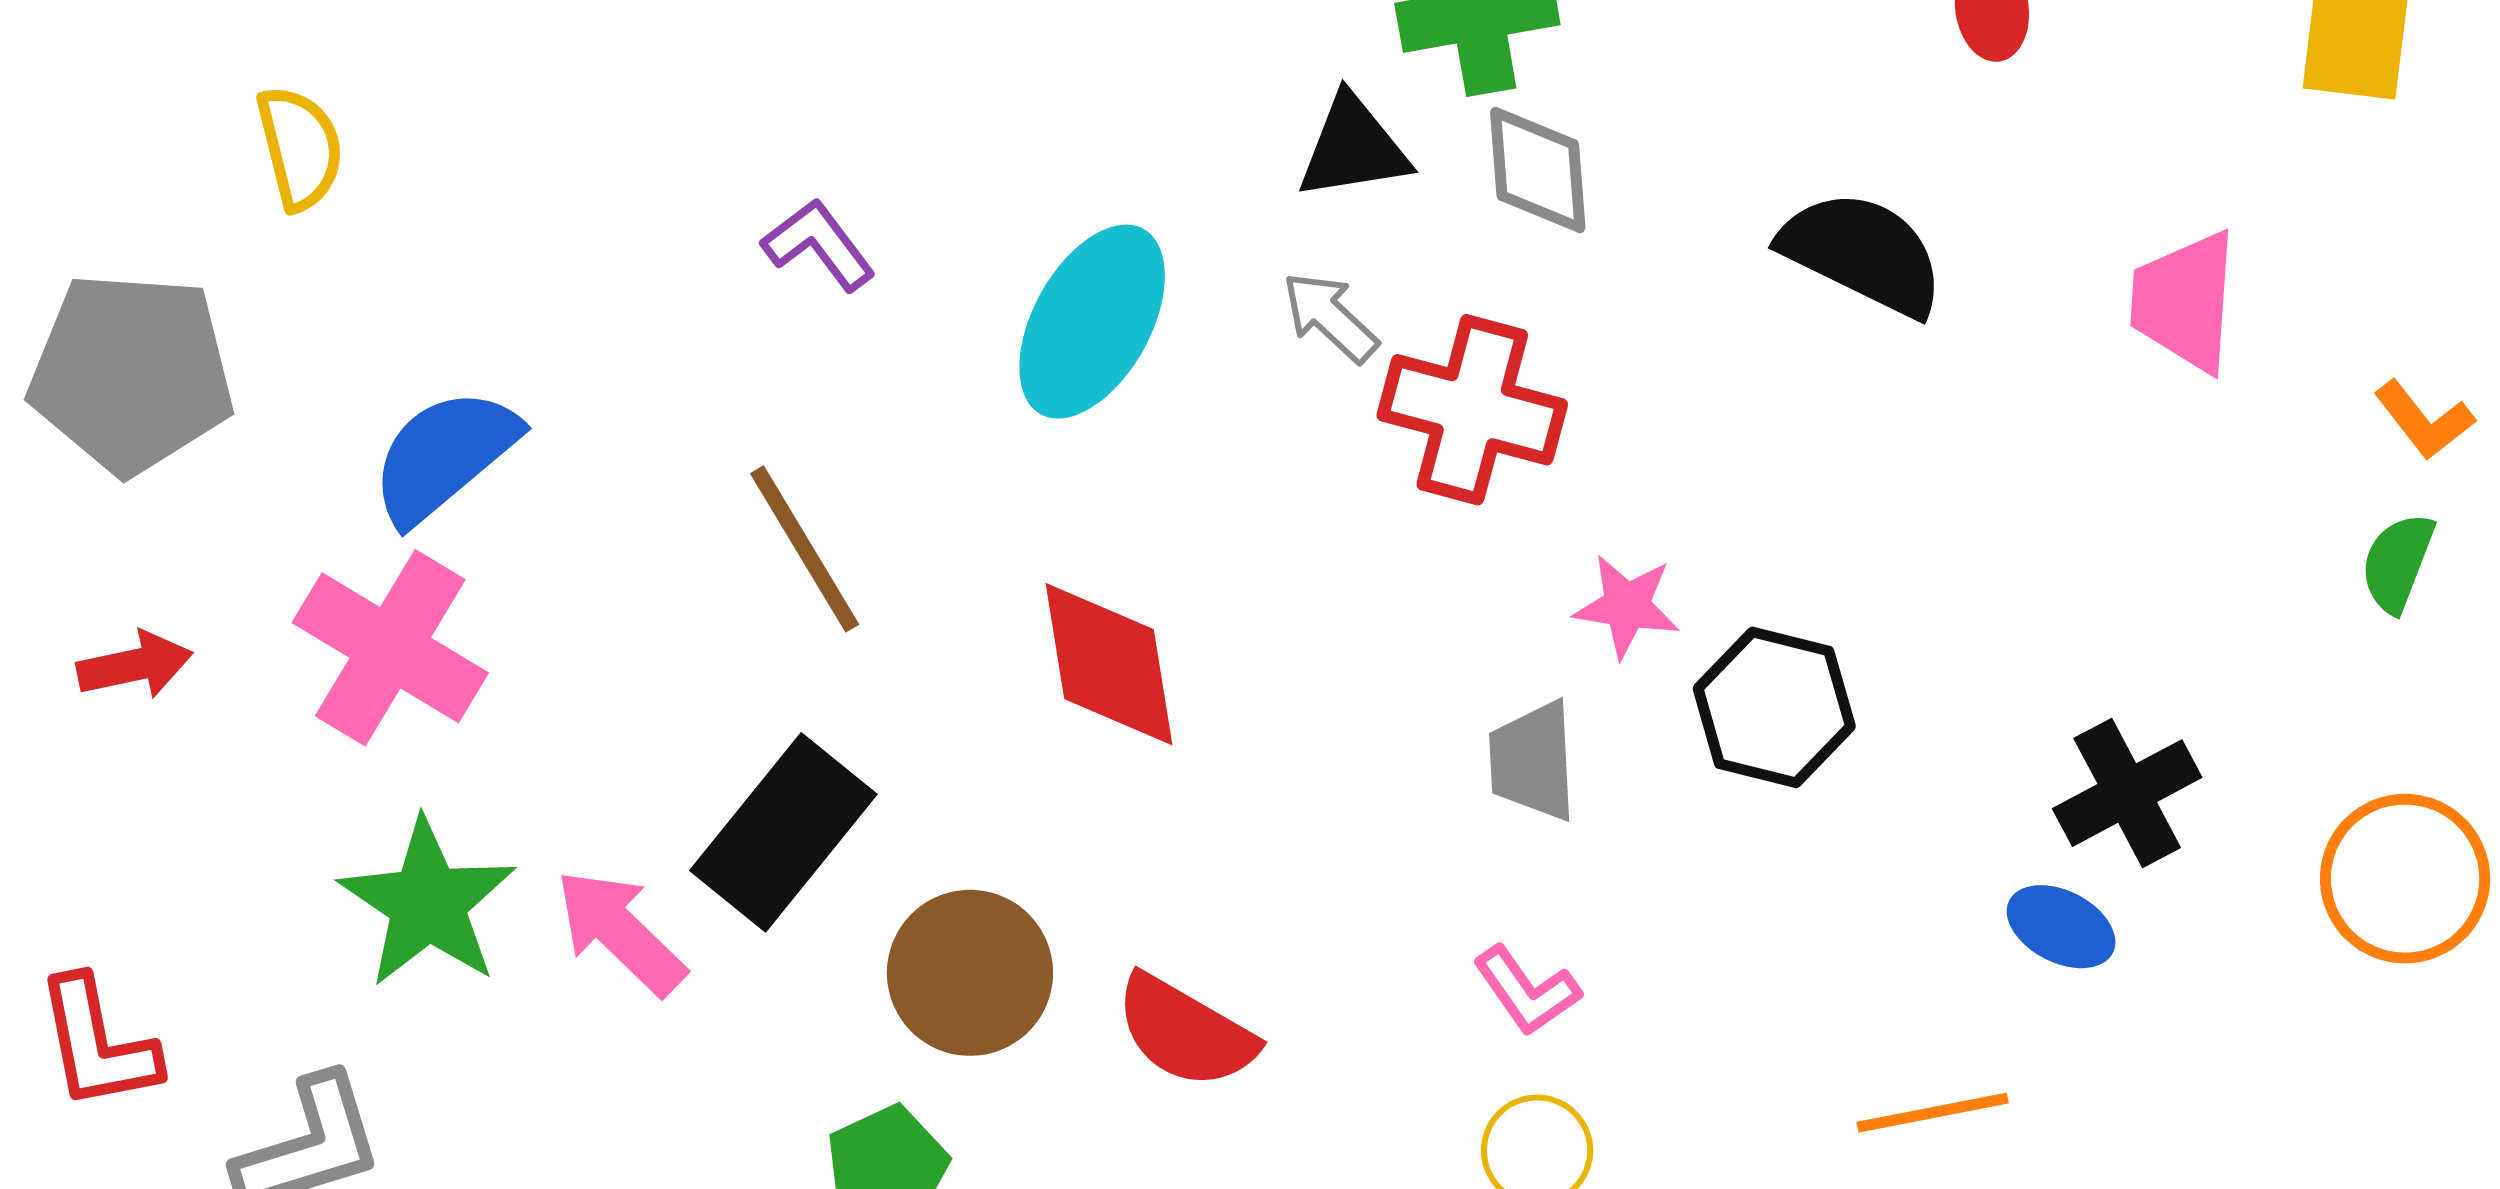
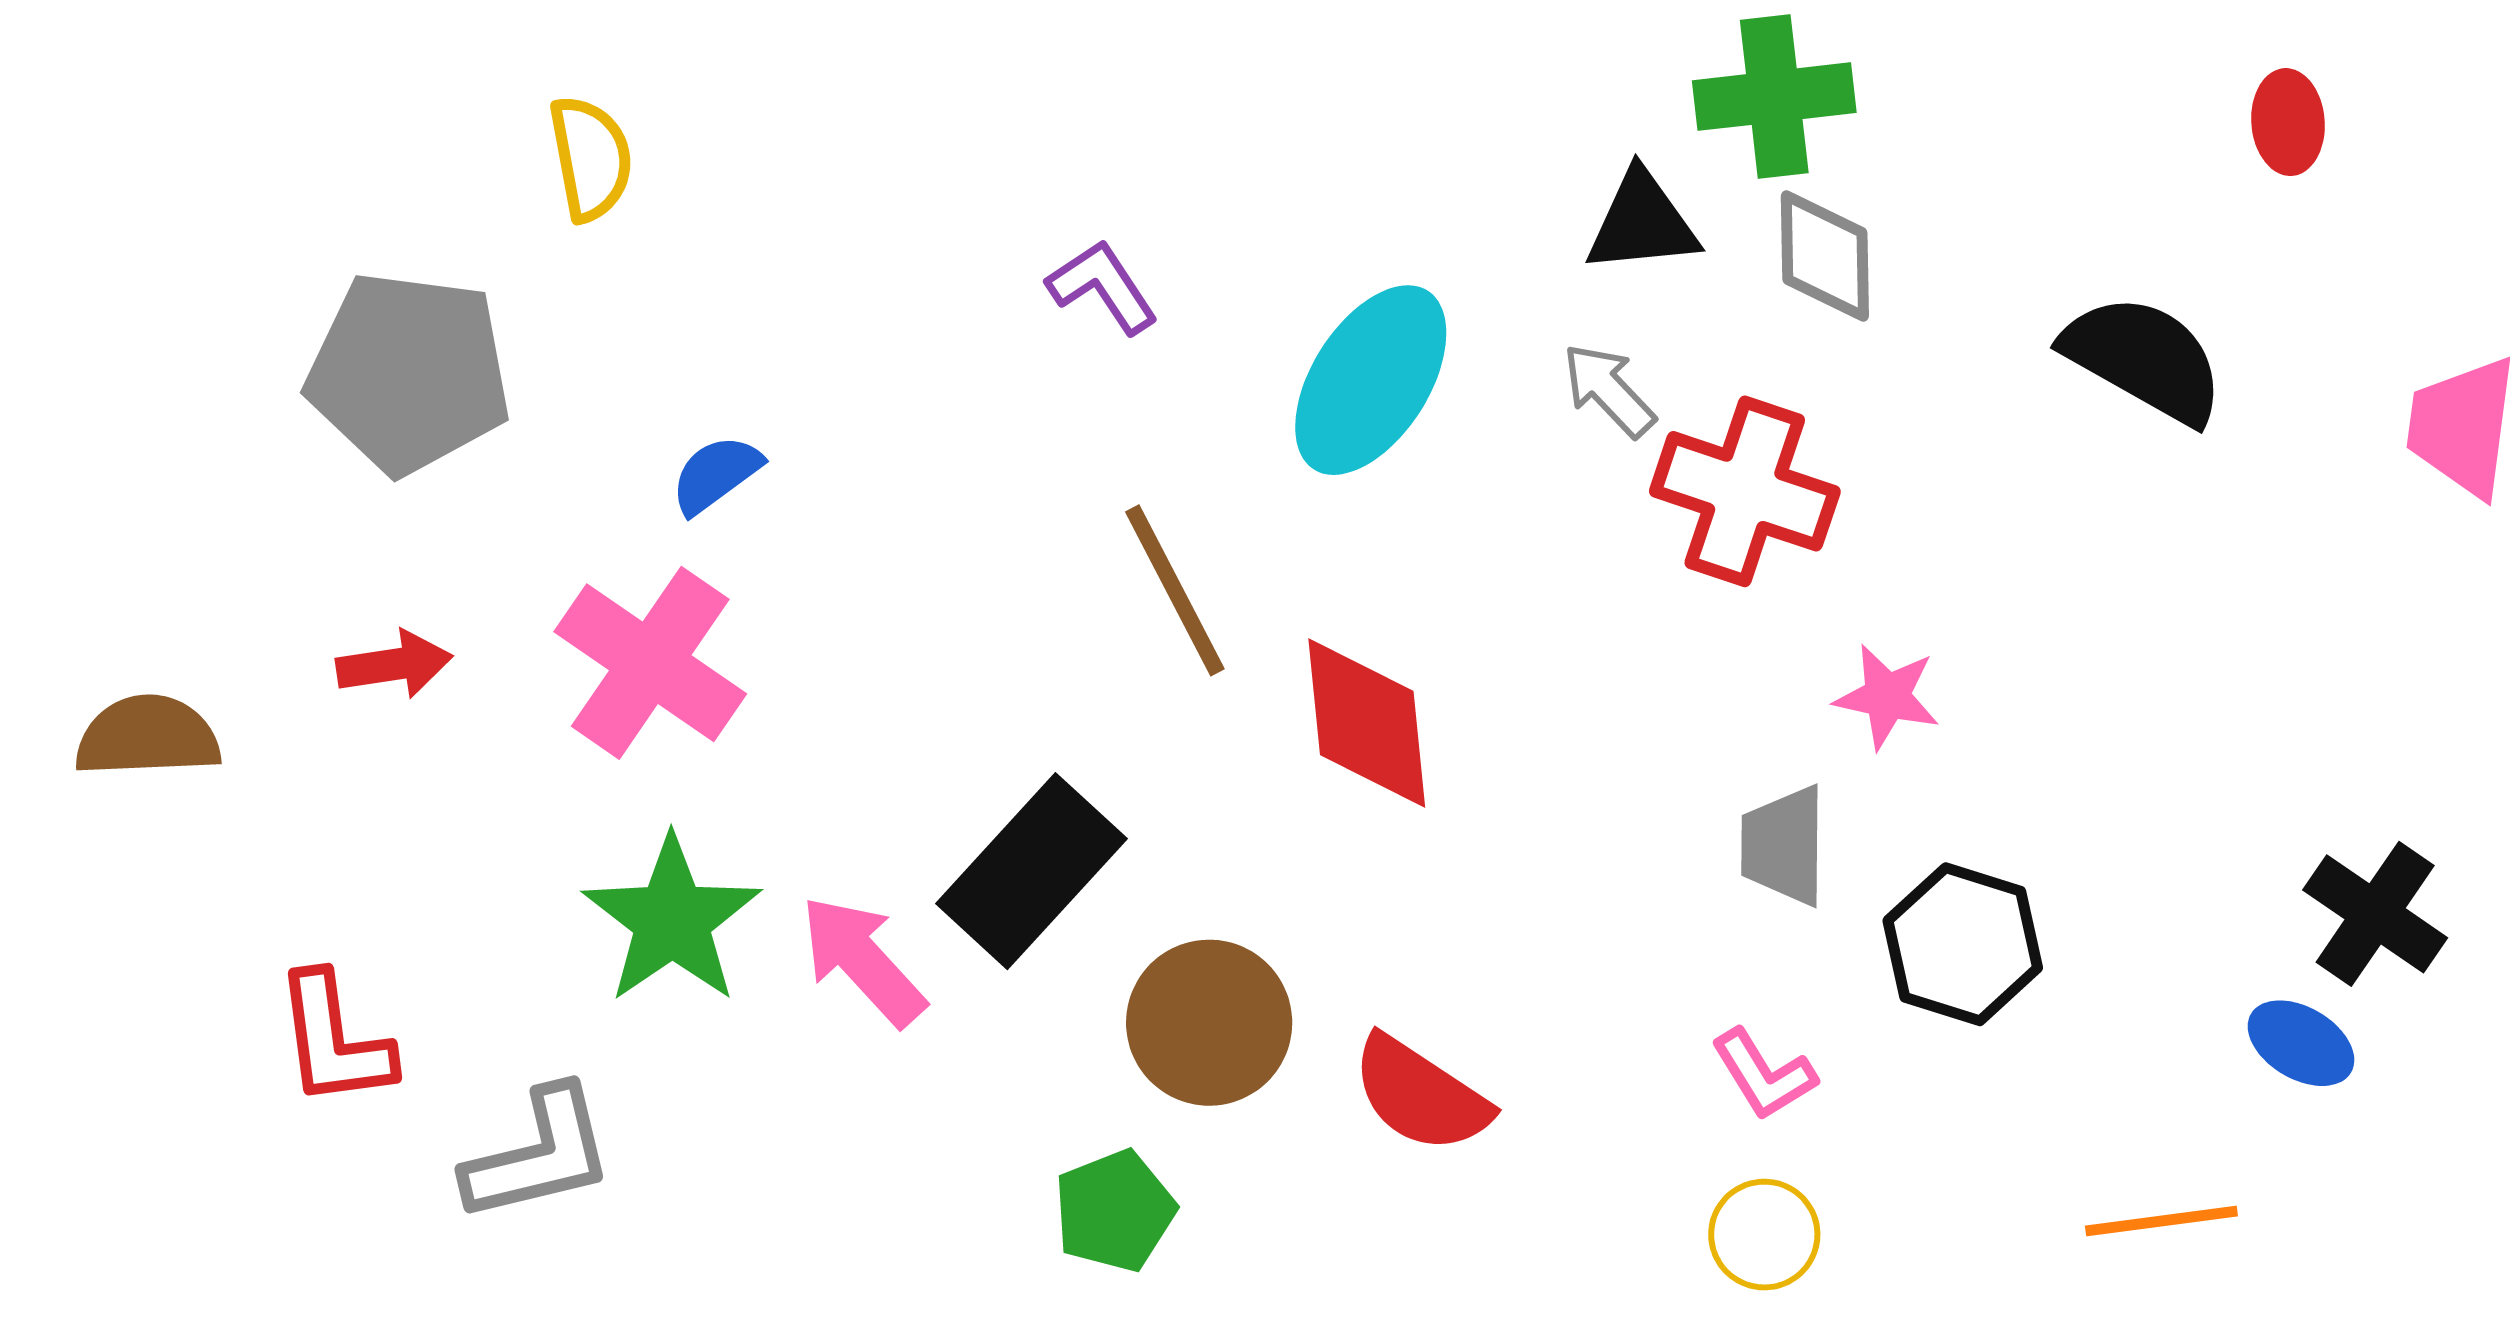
blue semicircle: (444, 456) -> (716, 474), size x0.6
brown line: (805, 549) -> (1175, 590), moved
black hexagon: (1774, 707) -> (1963, 944), moved
black cross: (2127, 793) -> (2375, 914), turned -31

